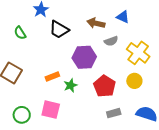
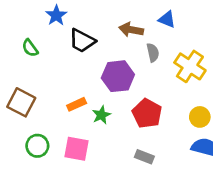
gray semicircle: (111, 41) -> (153, 53), turned -80
yellow circle: (134, 81) -> (200, 117), moved
gray rectangle: (114, 113) -> (144, 157), moved, turned 40
green circle: (22, 115) -> (37, 146), moved

